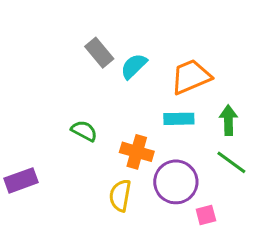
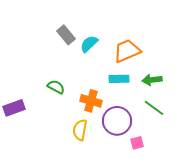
green arrow: (228, 120) -> (152, 80), turned -96
purple rectangle: (21, 180) -> (14, 108), moved

